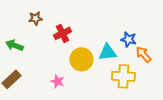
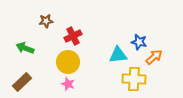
orange arrow: (143, 54) -> (154, 57), turned 90
yellow circle: (81, 59) -> (68, 62), moved

